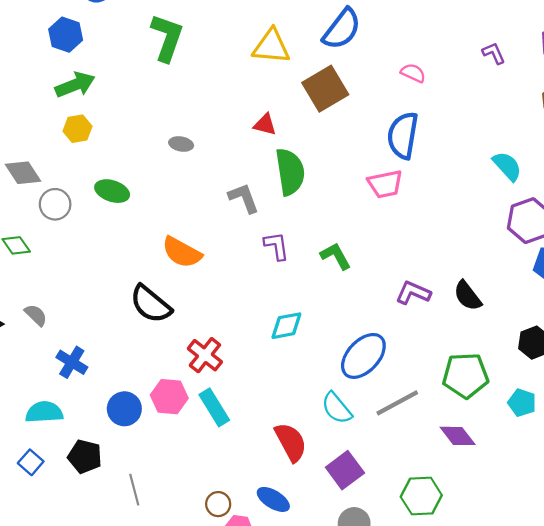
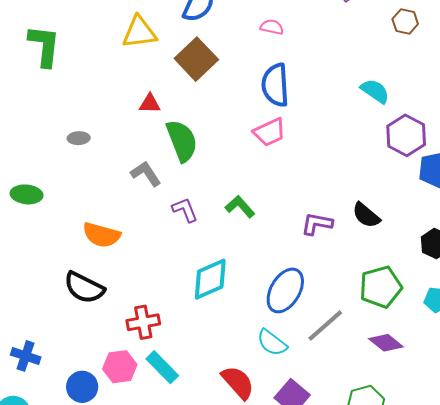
cyan diamond: (286, 326) -> (210, 279), size x1.4
red cross: (205, 355) -> (143, 322), turned -36

